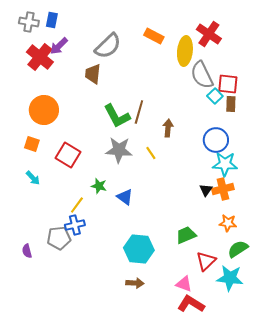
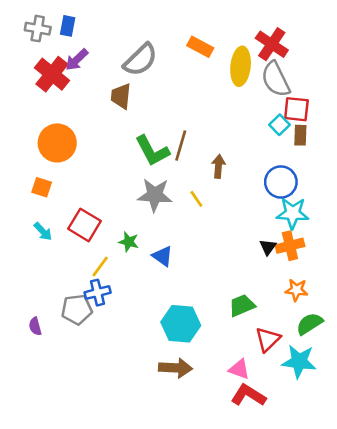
gray semicircle: (202, 75) -> (276, 79), moved
red square: (68, 155) -> (85, 225), moved
brown arrow: (135, 283) -> (176, 368), size x1.4

